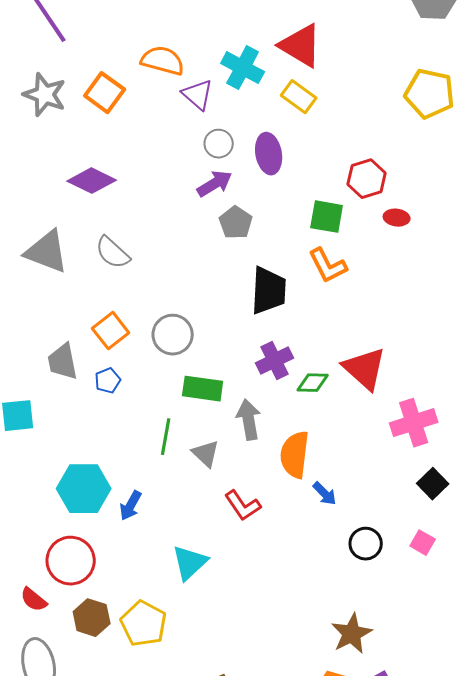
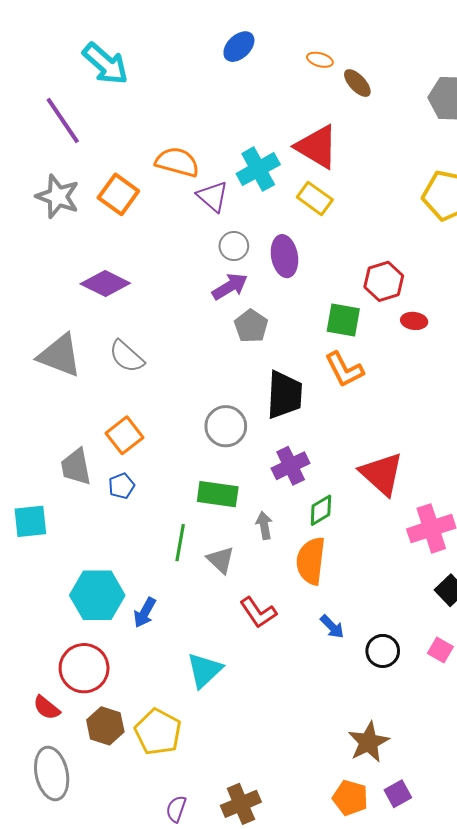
cyan cross: (243, 68) -> (258, 169), turned 33
gray circle: (173, 335) -> (226, 426), moved
green diamond: (313, 383) -> (321, 510), moved, turned -32
gray arrow: (249, 420) -> (264, 525), size x0.7
blue arrow: (325, 494) -> (332, 627), moved

